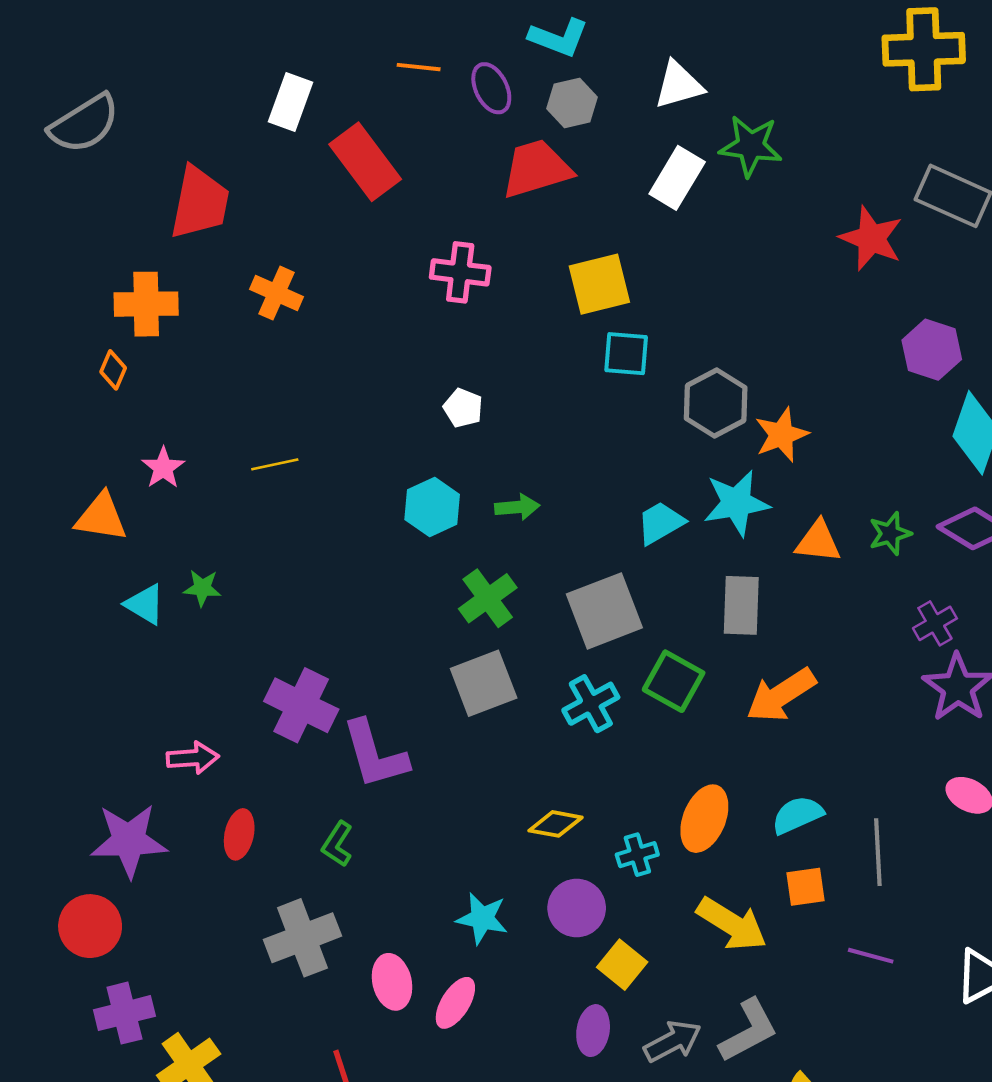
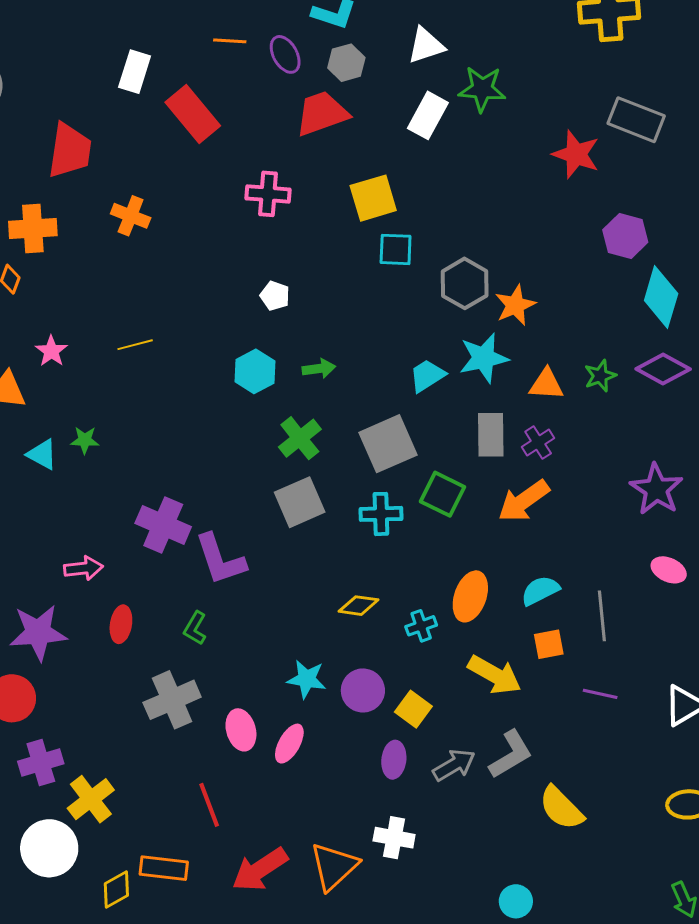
purple cross: (935, 623) -> (538, 443), moved
cyan cross: (591, 704) -> (381, 514), turned 30
purple circle: (577, 908) -> (363, 690), moved

